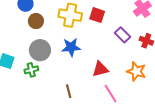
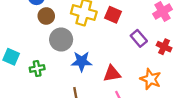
blue star: (71, 47) -> (82, 61), moved
gray circle: (40, 50) -> (61, 40), moved

